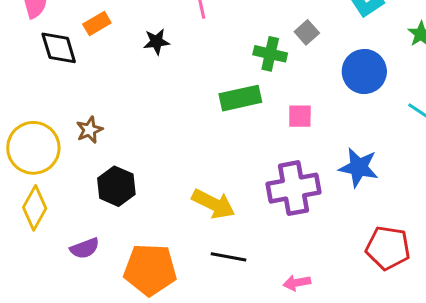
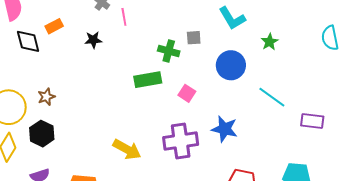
gray square: (307, 32) -> (194, 38), turned 35
pink square: (300, 116) -> (187, 93), turned 30
black hexagon: (116, 186) -> (42, 134), moved

